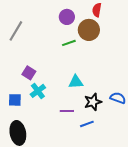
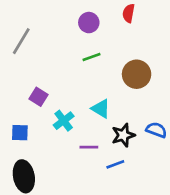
brown circle: (89, 30) -> (137, 74), moved
cyan triangle: (76, 82) -> (101, 109), turned 35
cyan cross: (38, 91) -> (64, 121), moved

